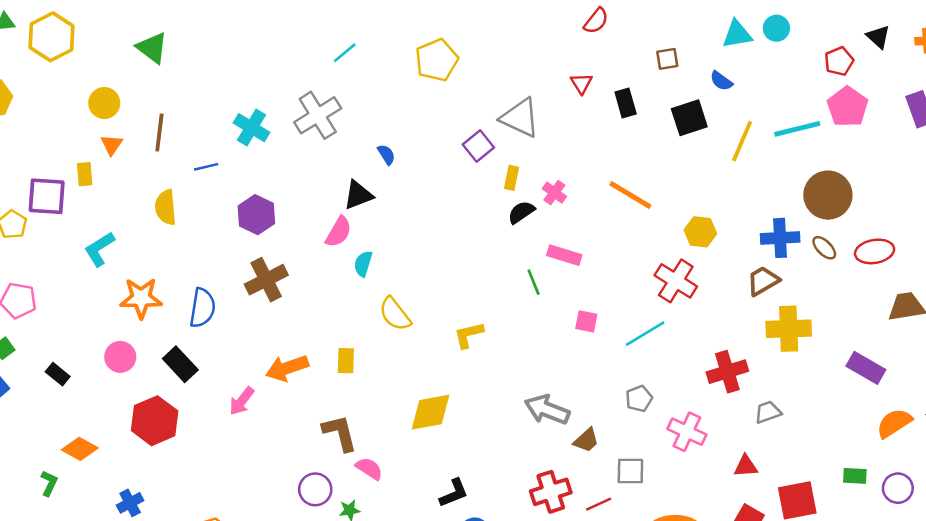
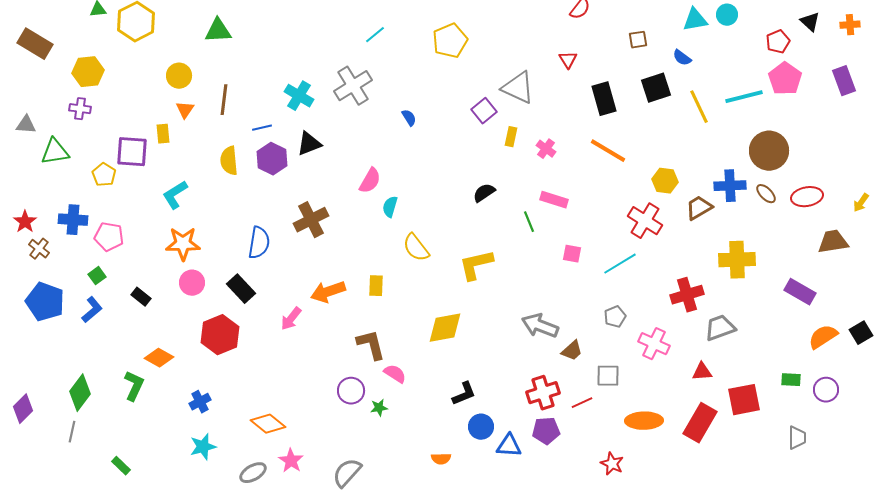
green triangle: (152, 48) -> (218, 31), turned -40
black rectangle: (626, 103) -> (604, 99), moved, size x1.4
yellow line: (742, 141) -> (699, 107), turned -48
black triangle: (358, 195) -> (309, 144), moved
black semicircle: (521, 212) -> (484, 193), moved
purple hexagon: (256, 215) -> (272, 159), moved
brown trapezoid: (763, 281) -> (699, 208), moved
orange star: (141, 298) -> (183, 244), moved
yellow L-shape: (469, 335) -> (476, 265), size x1.4
gray trapezoid: (768, 412) -> (720, 328), size x1.4
green L-shape: (49, 483) -> (134, 386), size x1.4

